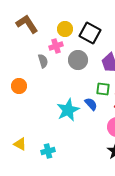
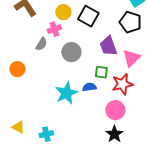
gray circle: (78, 60) -> (71, 52), moved
gray semicircle: (43, 61) -> (41, 44), turned 48
blue semicircle: (91, 104) -> (89, 87), turned -56

